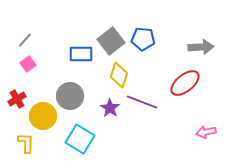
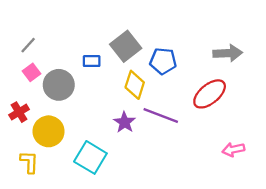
blue pentagon: (143, 39) -> (163, 61), moved
blue rectangle: (81, 54) -> (92, 61), size x0.7
gray circle: (70, 96) -> (59, 85), moved

